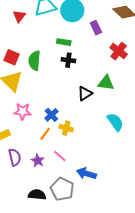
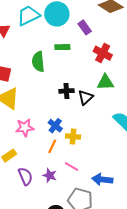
green rectangle: (64, 42) -> (62, 47), moved
red cross: (119, 51) -> (103, 53), moved
black cross: (68, 60) -> (66, 91), moved
green semicircle: (34, 61) -> (38, 62), moved

